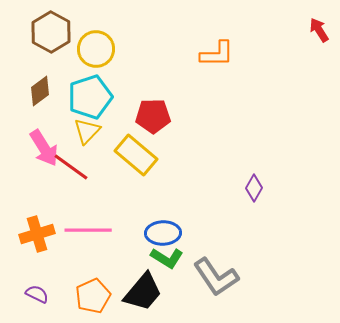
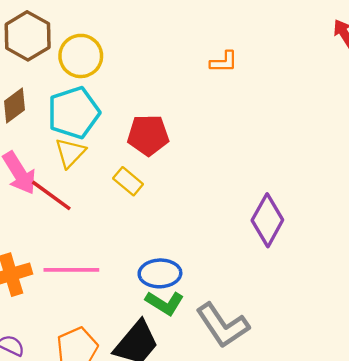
orange L-shape: (217, 54) -> (224, 62), size x0.7
yellow rectangle: (136, 155) -> (128, 181), size x0.6
purple diamond: (254, 188) -> (267, 220), size x1.6

